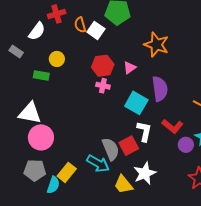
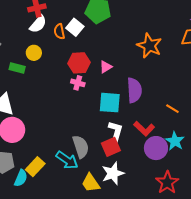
orange semicircle: (80, 25) -> (59, 32), moved
white semicircle: (37, 31) -> (38, 24), moved
orange star: (156, 45) -> (149, 46), moved
cyan square: (136, 103) -> (110, 103), turned -30
purple circle: (186, 145) -> (156, 148), size x1.5
red square: (129, 146) -> (111, 147), moved

